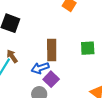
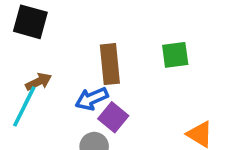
brown arrow: (12, 56) -> (39, 82), turned 104

